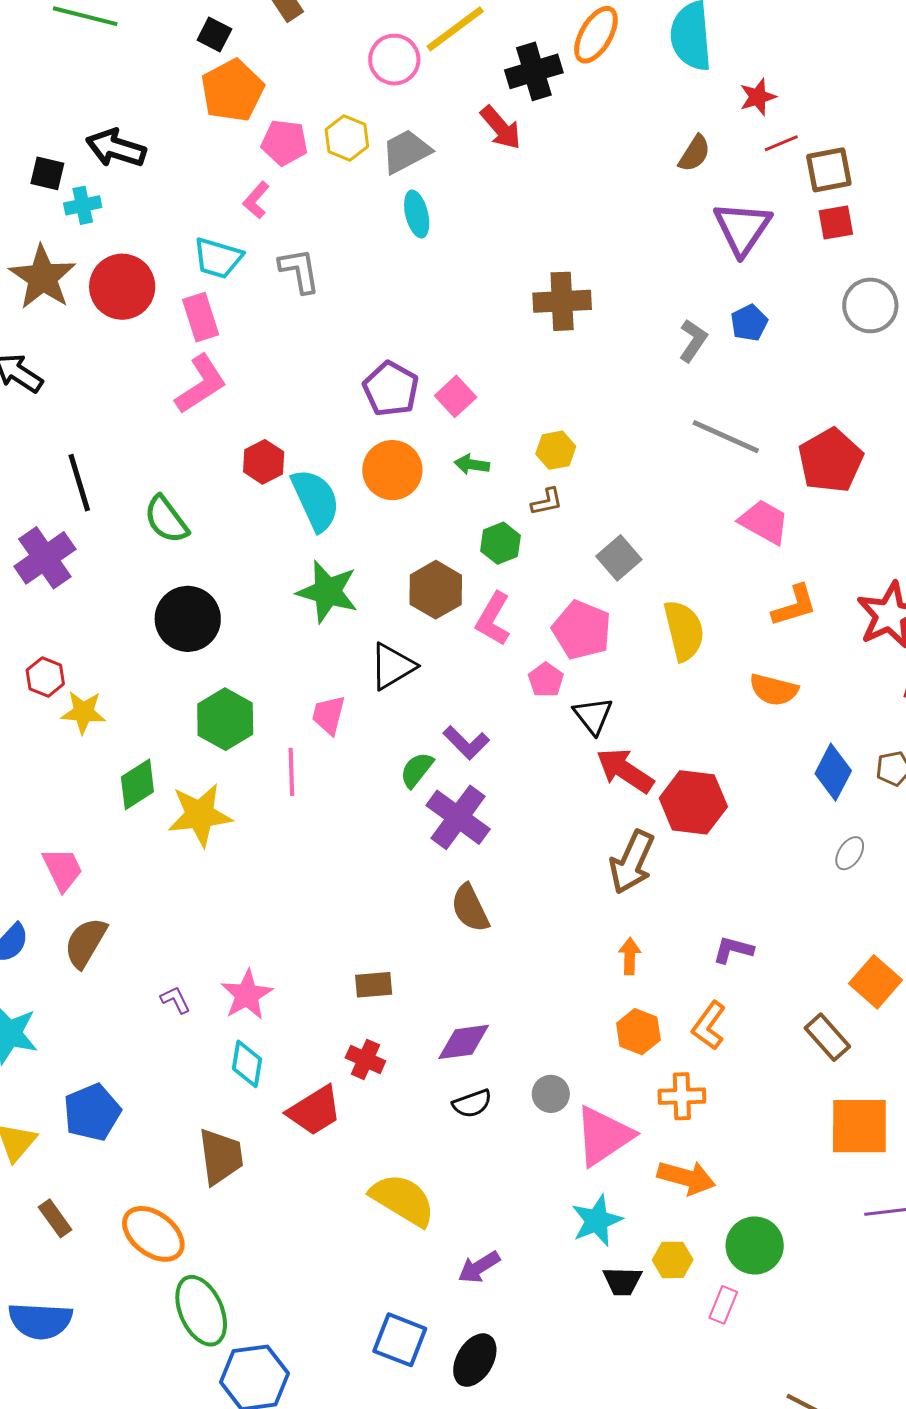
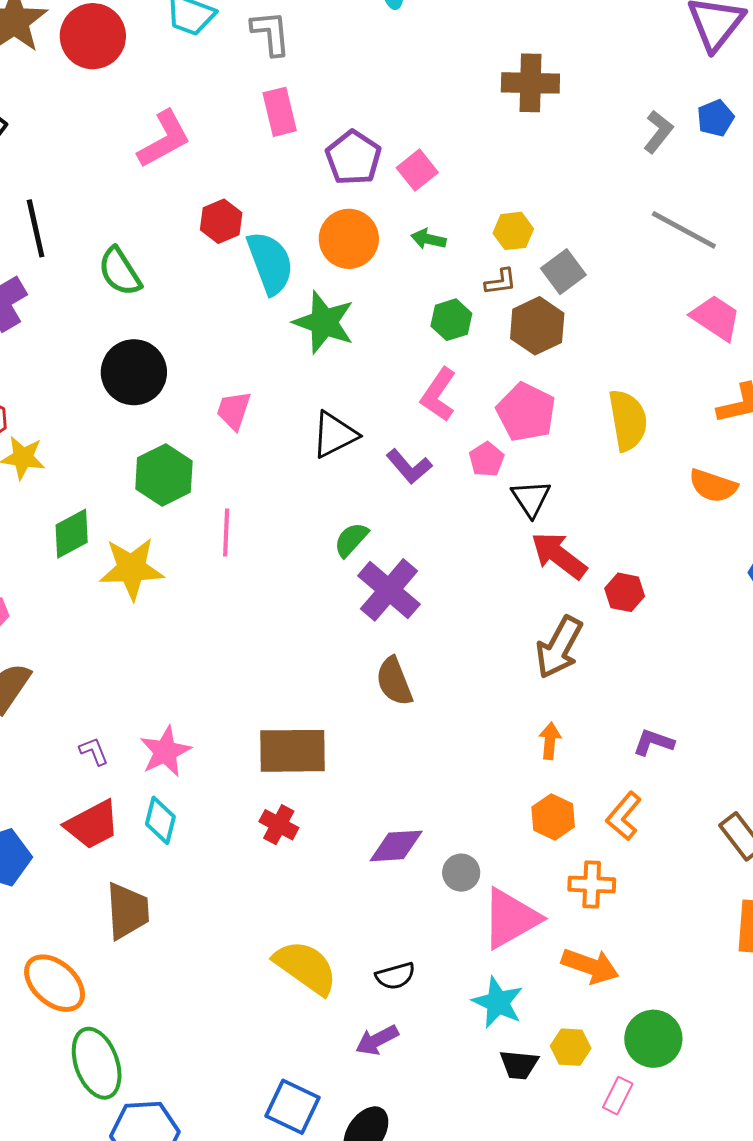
pink rectangle: (201, 317) -> (280, 112), moved
gray square: (619, 558) -> (563, 272), moved
brown hexagon: (436, 590) -> (537, 326), moved
green star: (327, 592) -> (324, 322), moved
pink trapezoid: (329, 715) -> (234, 410), moved
purple L-shape: (466, 743) -> (409, 466), moved
red hexagon: (693, 802) -> (625, 592), size x0.6
brown rectangle: (374, 985) -> (292, 751), size x1.8
purple diamond: (464, 1042) -> (396, 846), moved
black semicircle: (472, 1104) -> (395, 976), moved
red trapezoid: (314, 1111) -> (92, 825), moved
cyan star: (597, 1221) -> (498, 1002), turned -30

